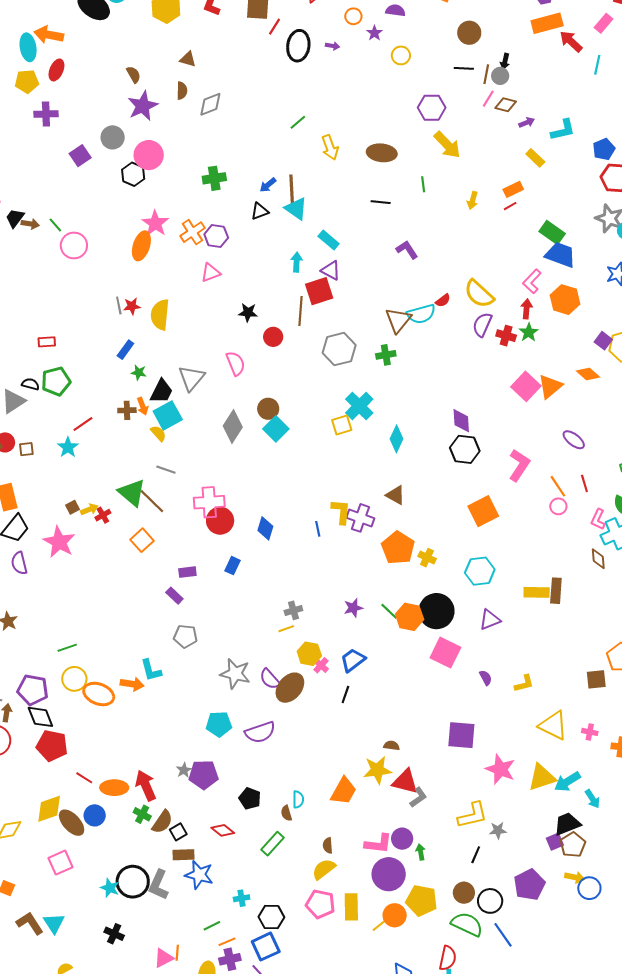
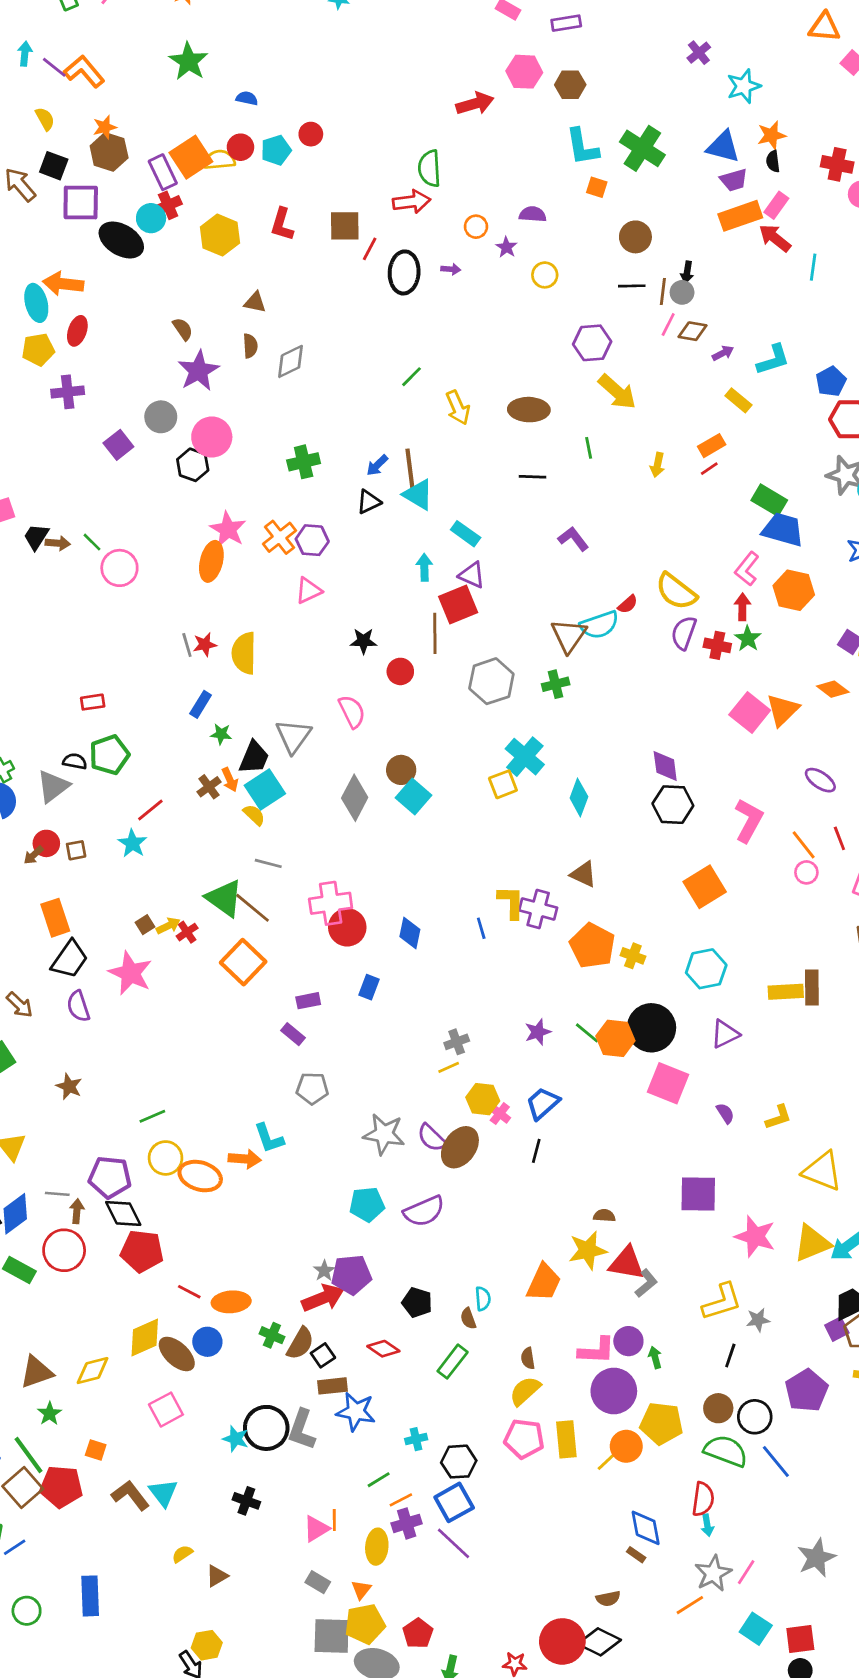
pink rectangle: (603, 23) -> (776, 205), moved
brown cross: (127, 410) -> (209, 787), turned -30
orange square: (142, 540) -> (243, 962), size x1.4
red arrow: (146, 786) -> (323, 1298), moved, turned 96

